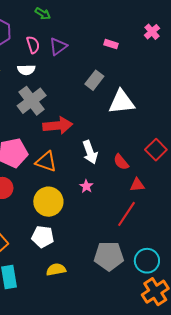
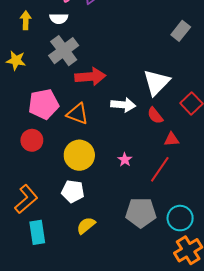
gray rectangle: (94, 80) -> (181, 31), moved
white triangle: (122, 102) -> (156, 82), moved, turned -40
white arrow: (90, 152) -> (123, 105), turned -65
pink star: (86, 186) -> (125, 160), moved
yellow semicircle: (56, 270) -> (86, 226), turned -30

